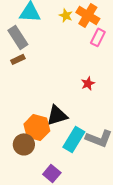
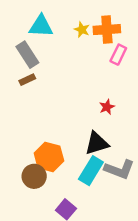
orange cross: (88, 15) -> (107, 30), turned -35
black triangle: (57, 115) -> (97, 143), moved

